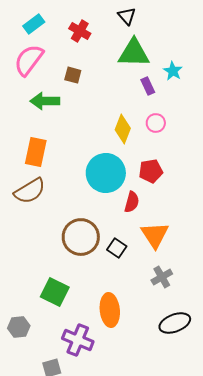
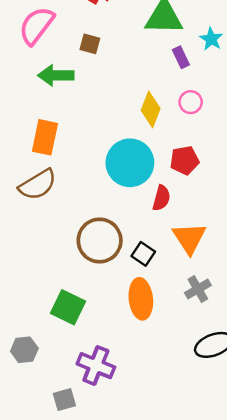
orange ellipse: (110, 310) -> (141, 299), moved

